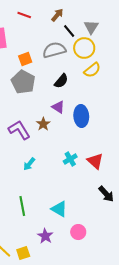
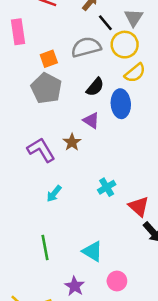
blue ellipse: (81, 116) -> (121, 104), moved
red triangle: (95, 161) -> (139, 206), moved

